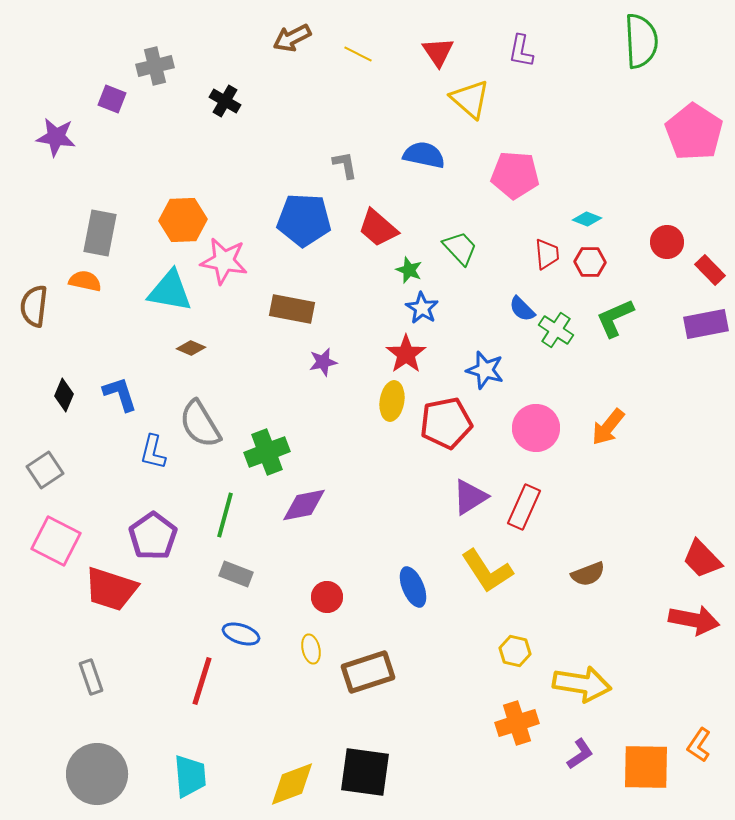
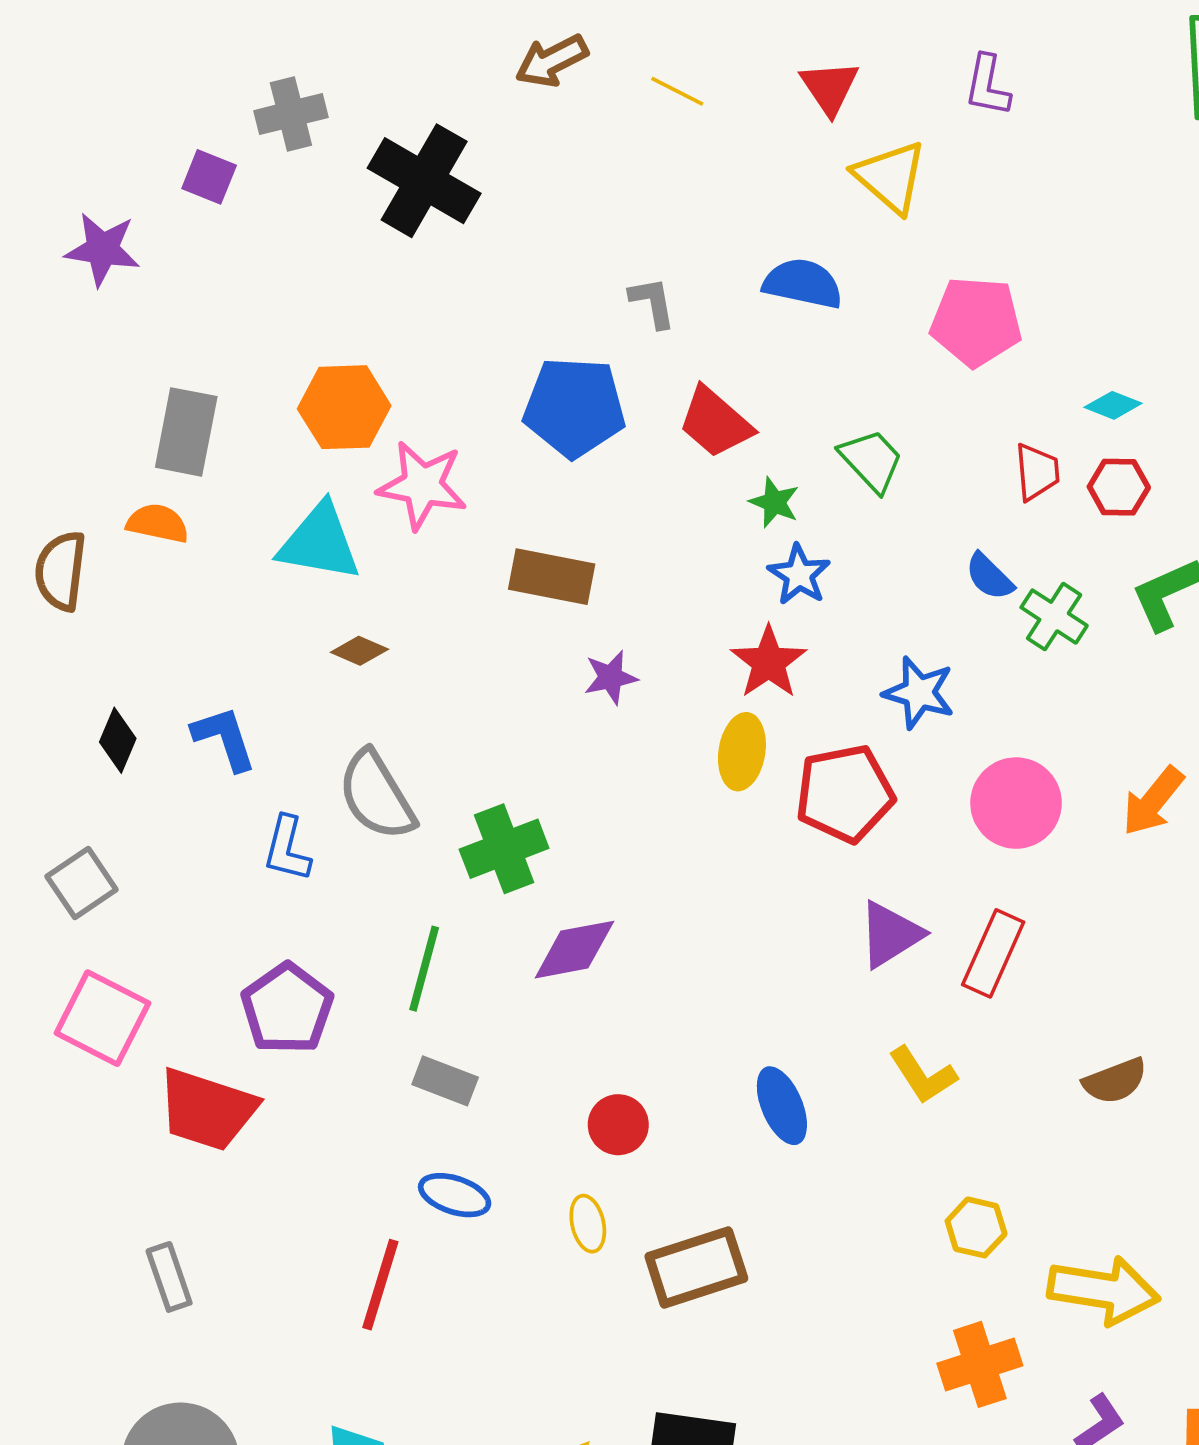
black cross: (225, 101) -> (424, 181), size x1.8
yellow L-shape: (487, 571) -> (923, 1075), size x0.7

